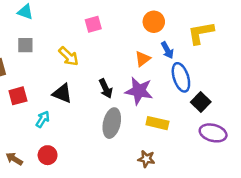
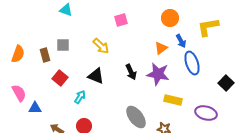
gray square: (25, 45) -> (63, 45), moved
red square: (18, 96) -> (60, 78), turned -35
black square: (201, 102) -> (226, 83), moved
gray ellipse: (112, 123) -> (136, 117), moved, turned -50
purple ellipse: (213, 133) -> (206, 113), moved

